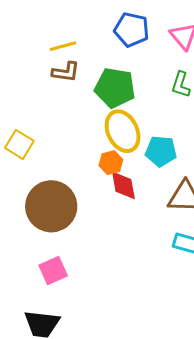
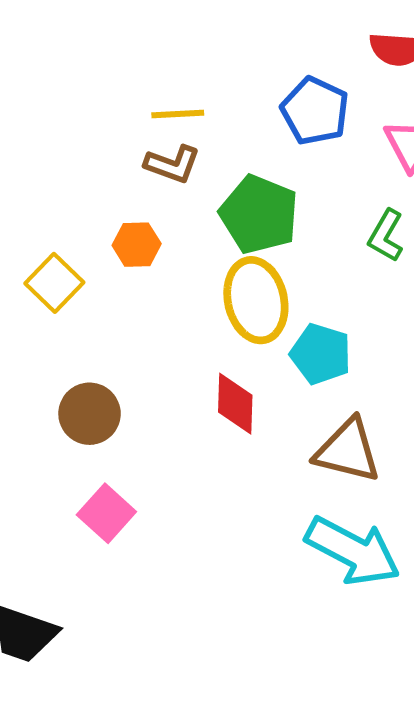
orange hexagon: (111, 163) -> (137, 245), moved
brown circle: (51, 206) -> (90, 414), size x0.6
pink square: (53, 270) -> (106, 513), moved, turned -36

